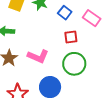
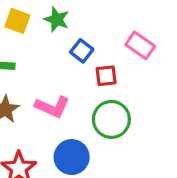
blue square: (65, 13) -> (82, 51), moved

